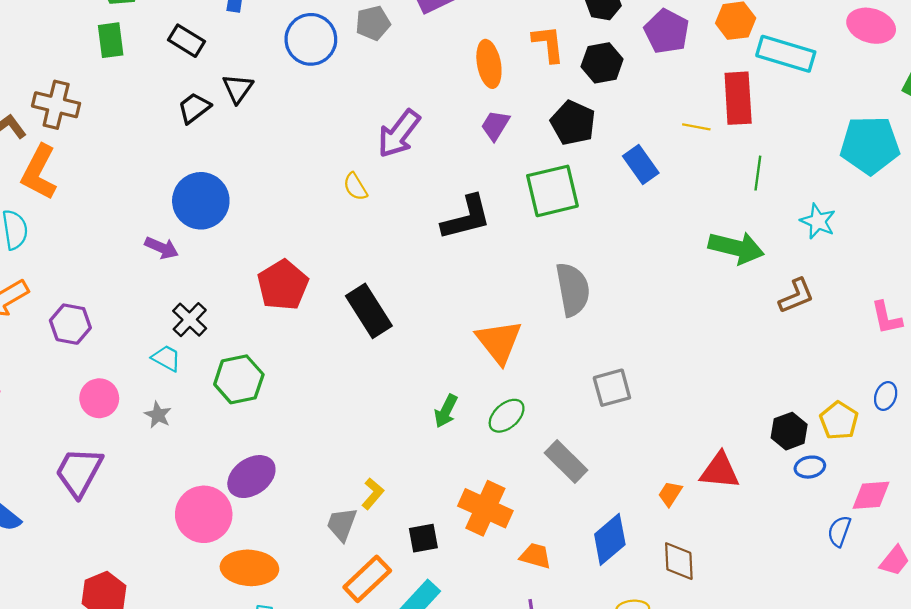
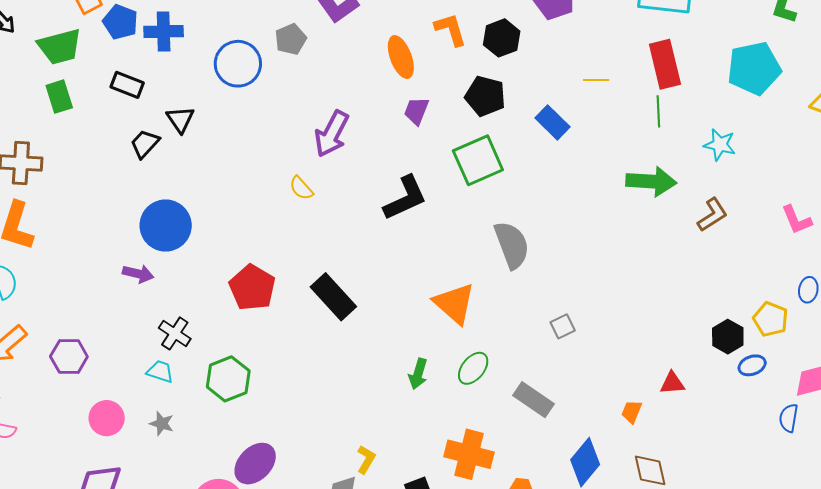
red rectangle: (738, 98) -> (665, 64), moved
gray square: (612, 388) -> (563, 326), size x0.7
red triangle: (720, 471) -> (672, 383), size x0.7

